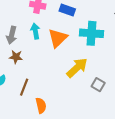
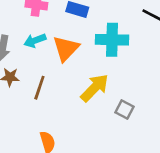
cyan arrow: (35, 31) -> (35, 41), turned -98
brown line: (24, 87) -> (39, 88), moved

